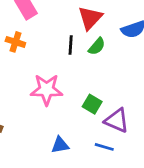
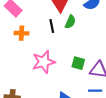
orange cross: (15, 42) -> (21, 33), moved

